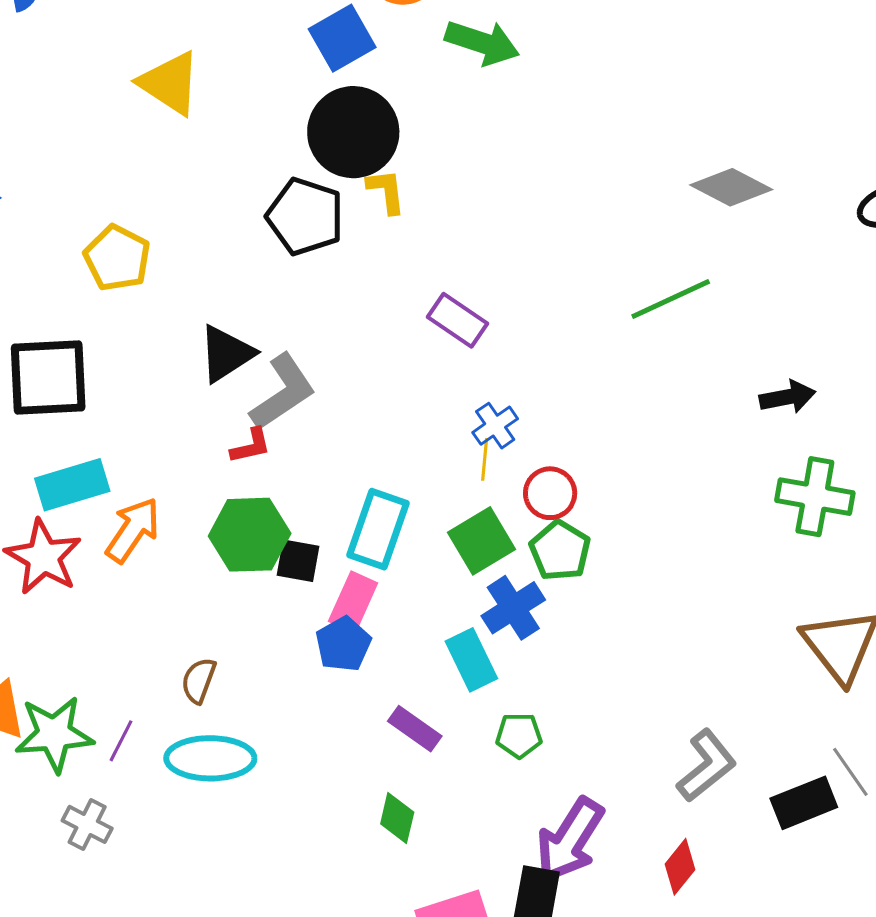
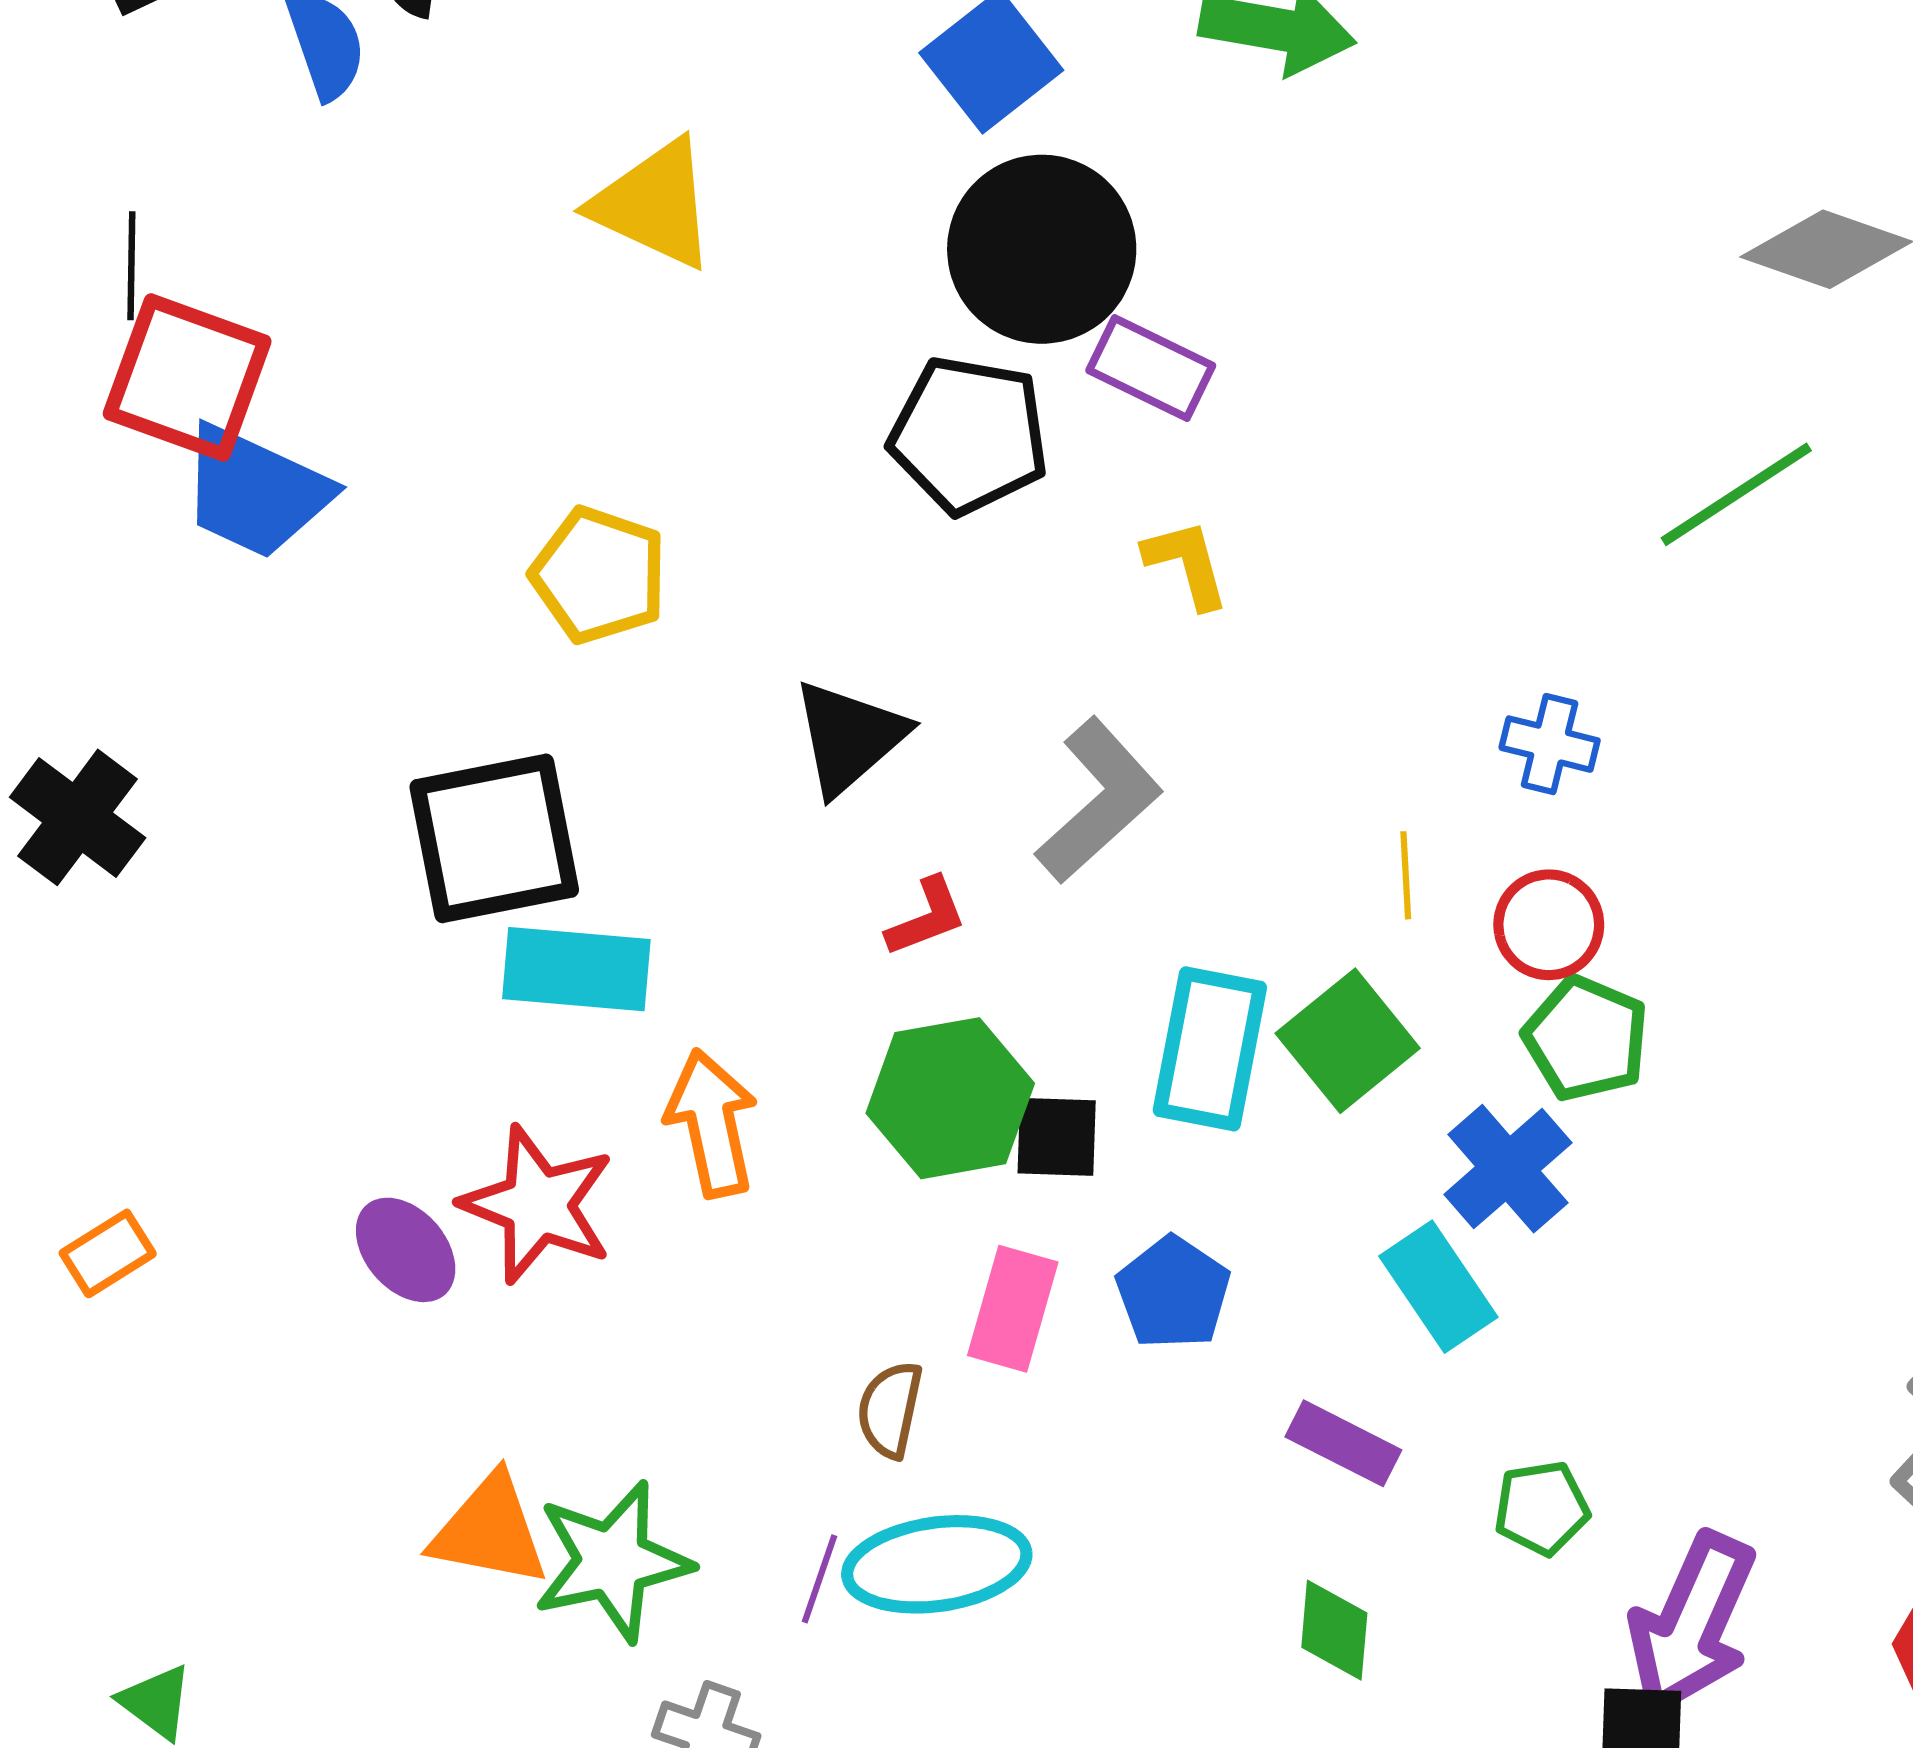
yellow L-shape: (386, 191) -> (1187, 564), moved
purple rectangle: (458, 320) -> (1151, 368), moved
gray L-shape: (283, 392) -> (1099, 801), moved
blue cross: (495, 426) -> (1550, 744), moved, turned -33
cyan rectangle: (72, 485) -> (576, 969), moved, turned 30
orange arrow: (133, 530) -> (712, 1123), turned -38
green square: (482, 541) -> (1348, 1041), moved
pink rectangle: (353, 602) -> (1013, 1309), moved
green pentagon: (519, 735) -> (1542, 1508), moved
purple line: (121, 741) -> (820, 1579), moved

